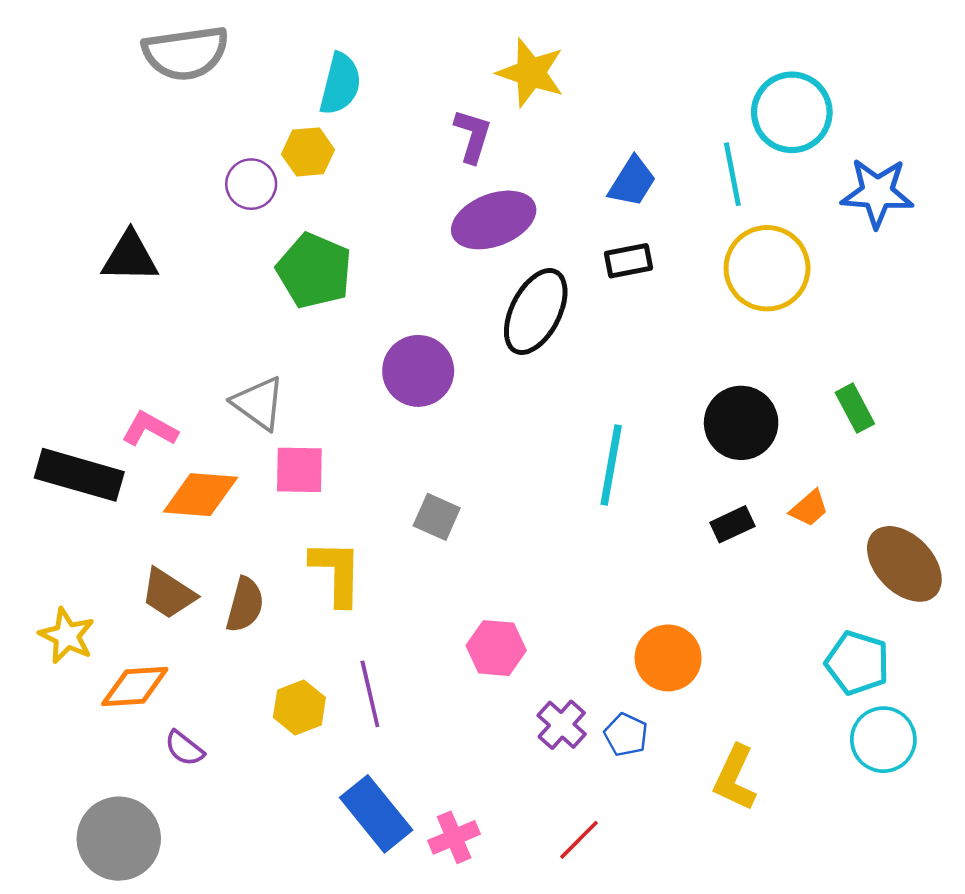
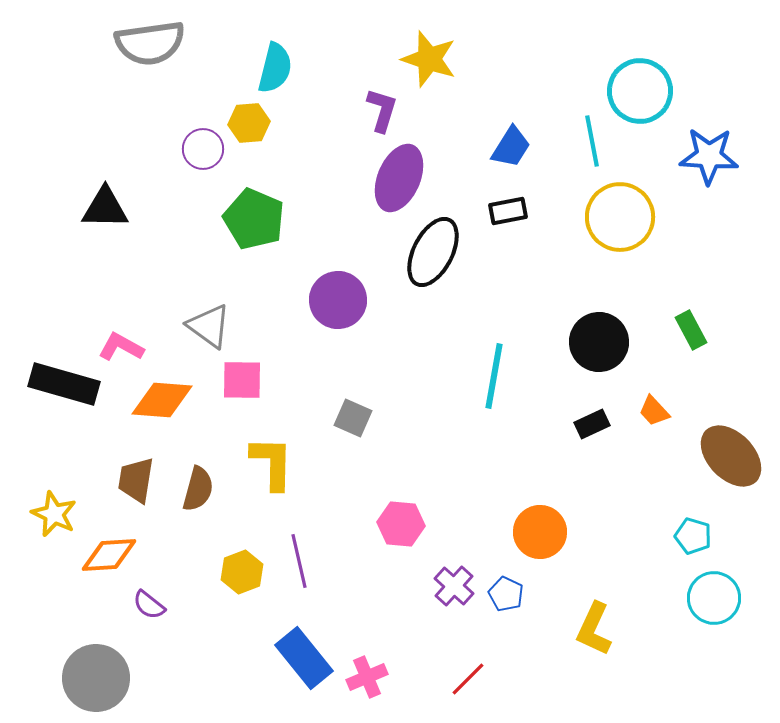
purple ellipse: (494, 220) -> (399, 178), turned -46
orange trapezoid: (809, 508) -> (654, 411), turned 88
brown trapezoid: (168, 594) -> (136, 480), turned 66
cyan pentagon: (857, 663) -> (693, 536), size x0.7

